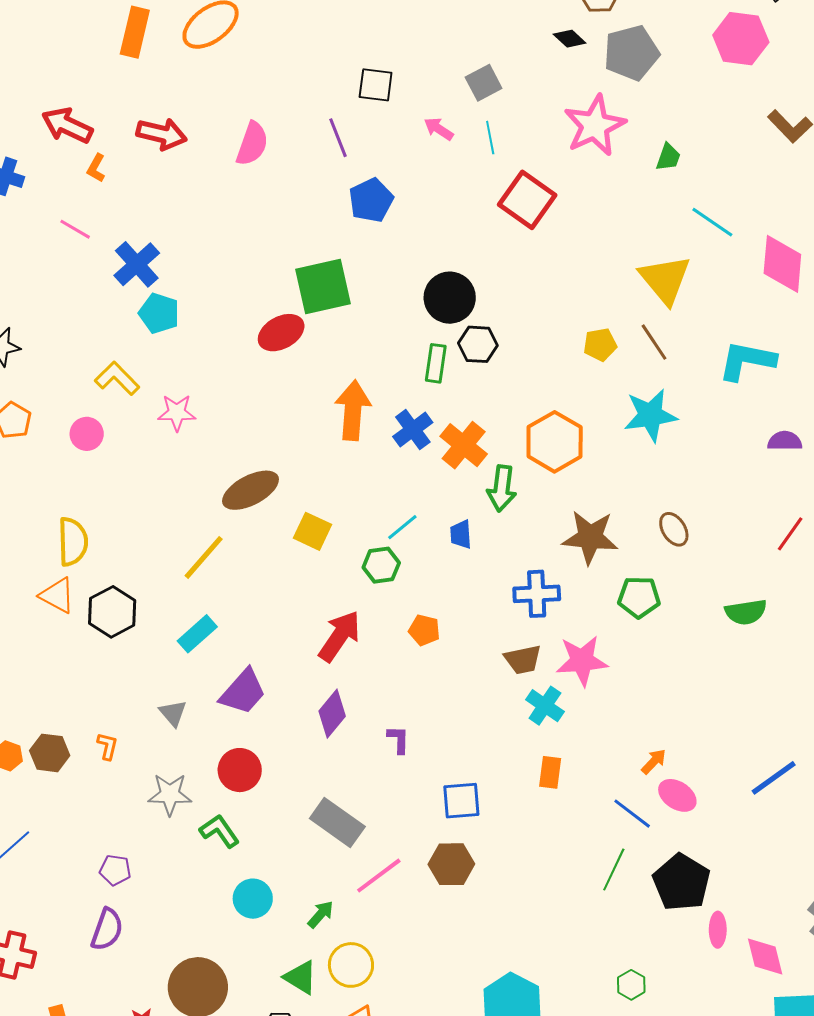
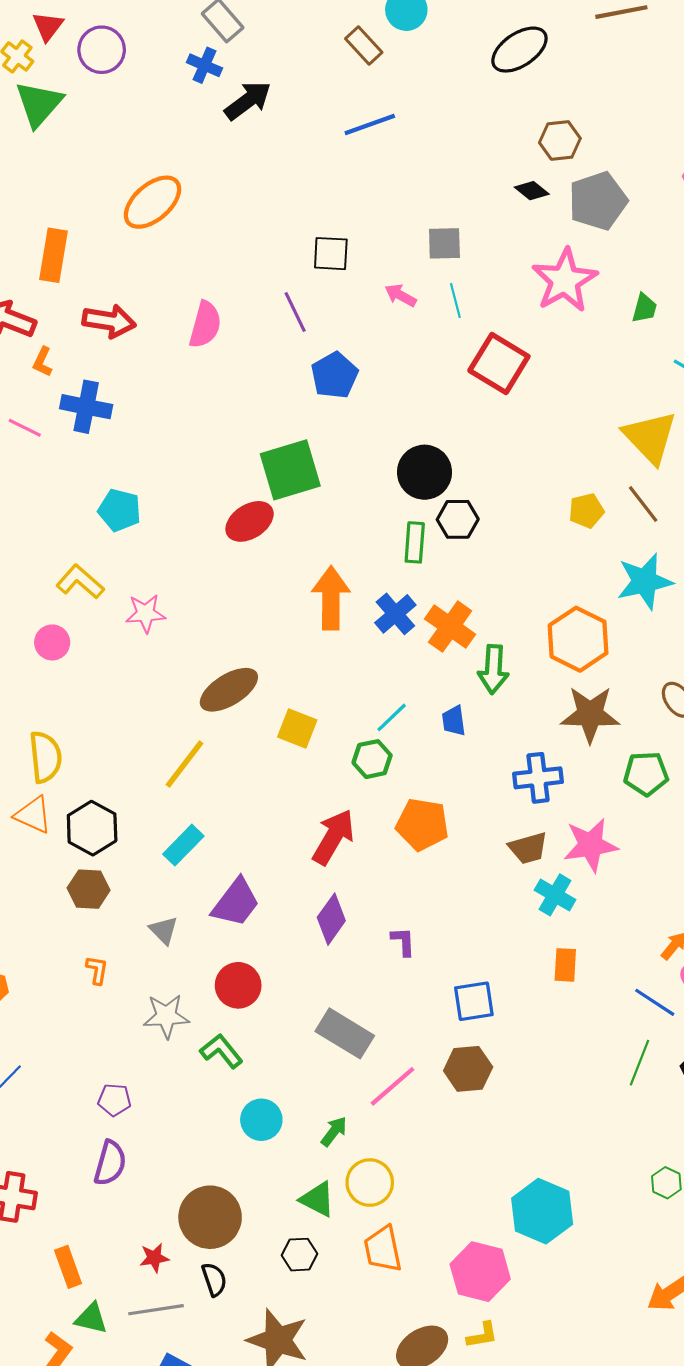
orange rectangle: (135, 32) -> (53, 255), moved
gray square: (484, 83) -> (444, 243), turned 30
blue cross: (137, 264) -> (86, 407), moved, turned -33
orange hexagon: (555, 442) -> (578, 639), moved
orange pentagon: (424, 630) -> (422, 824), size x1.6
brown hexagon: (50, 753) -> (89, 889), moved

